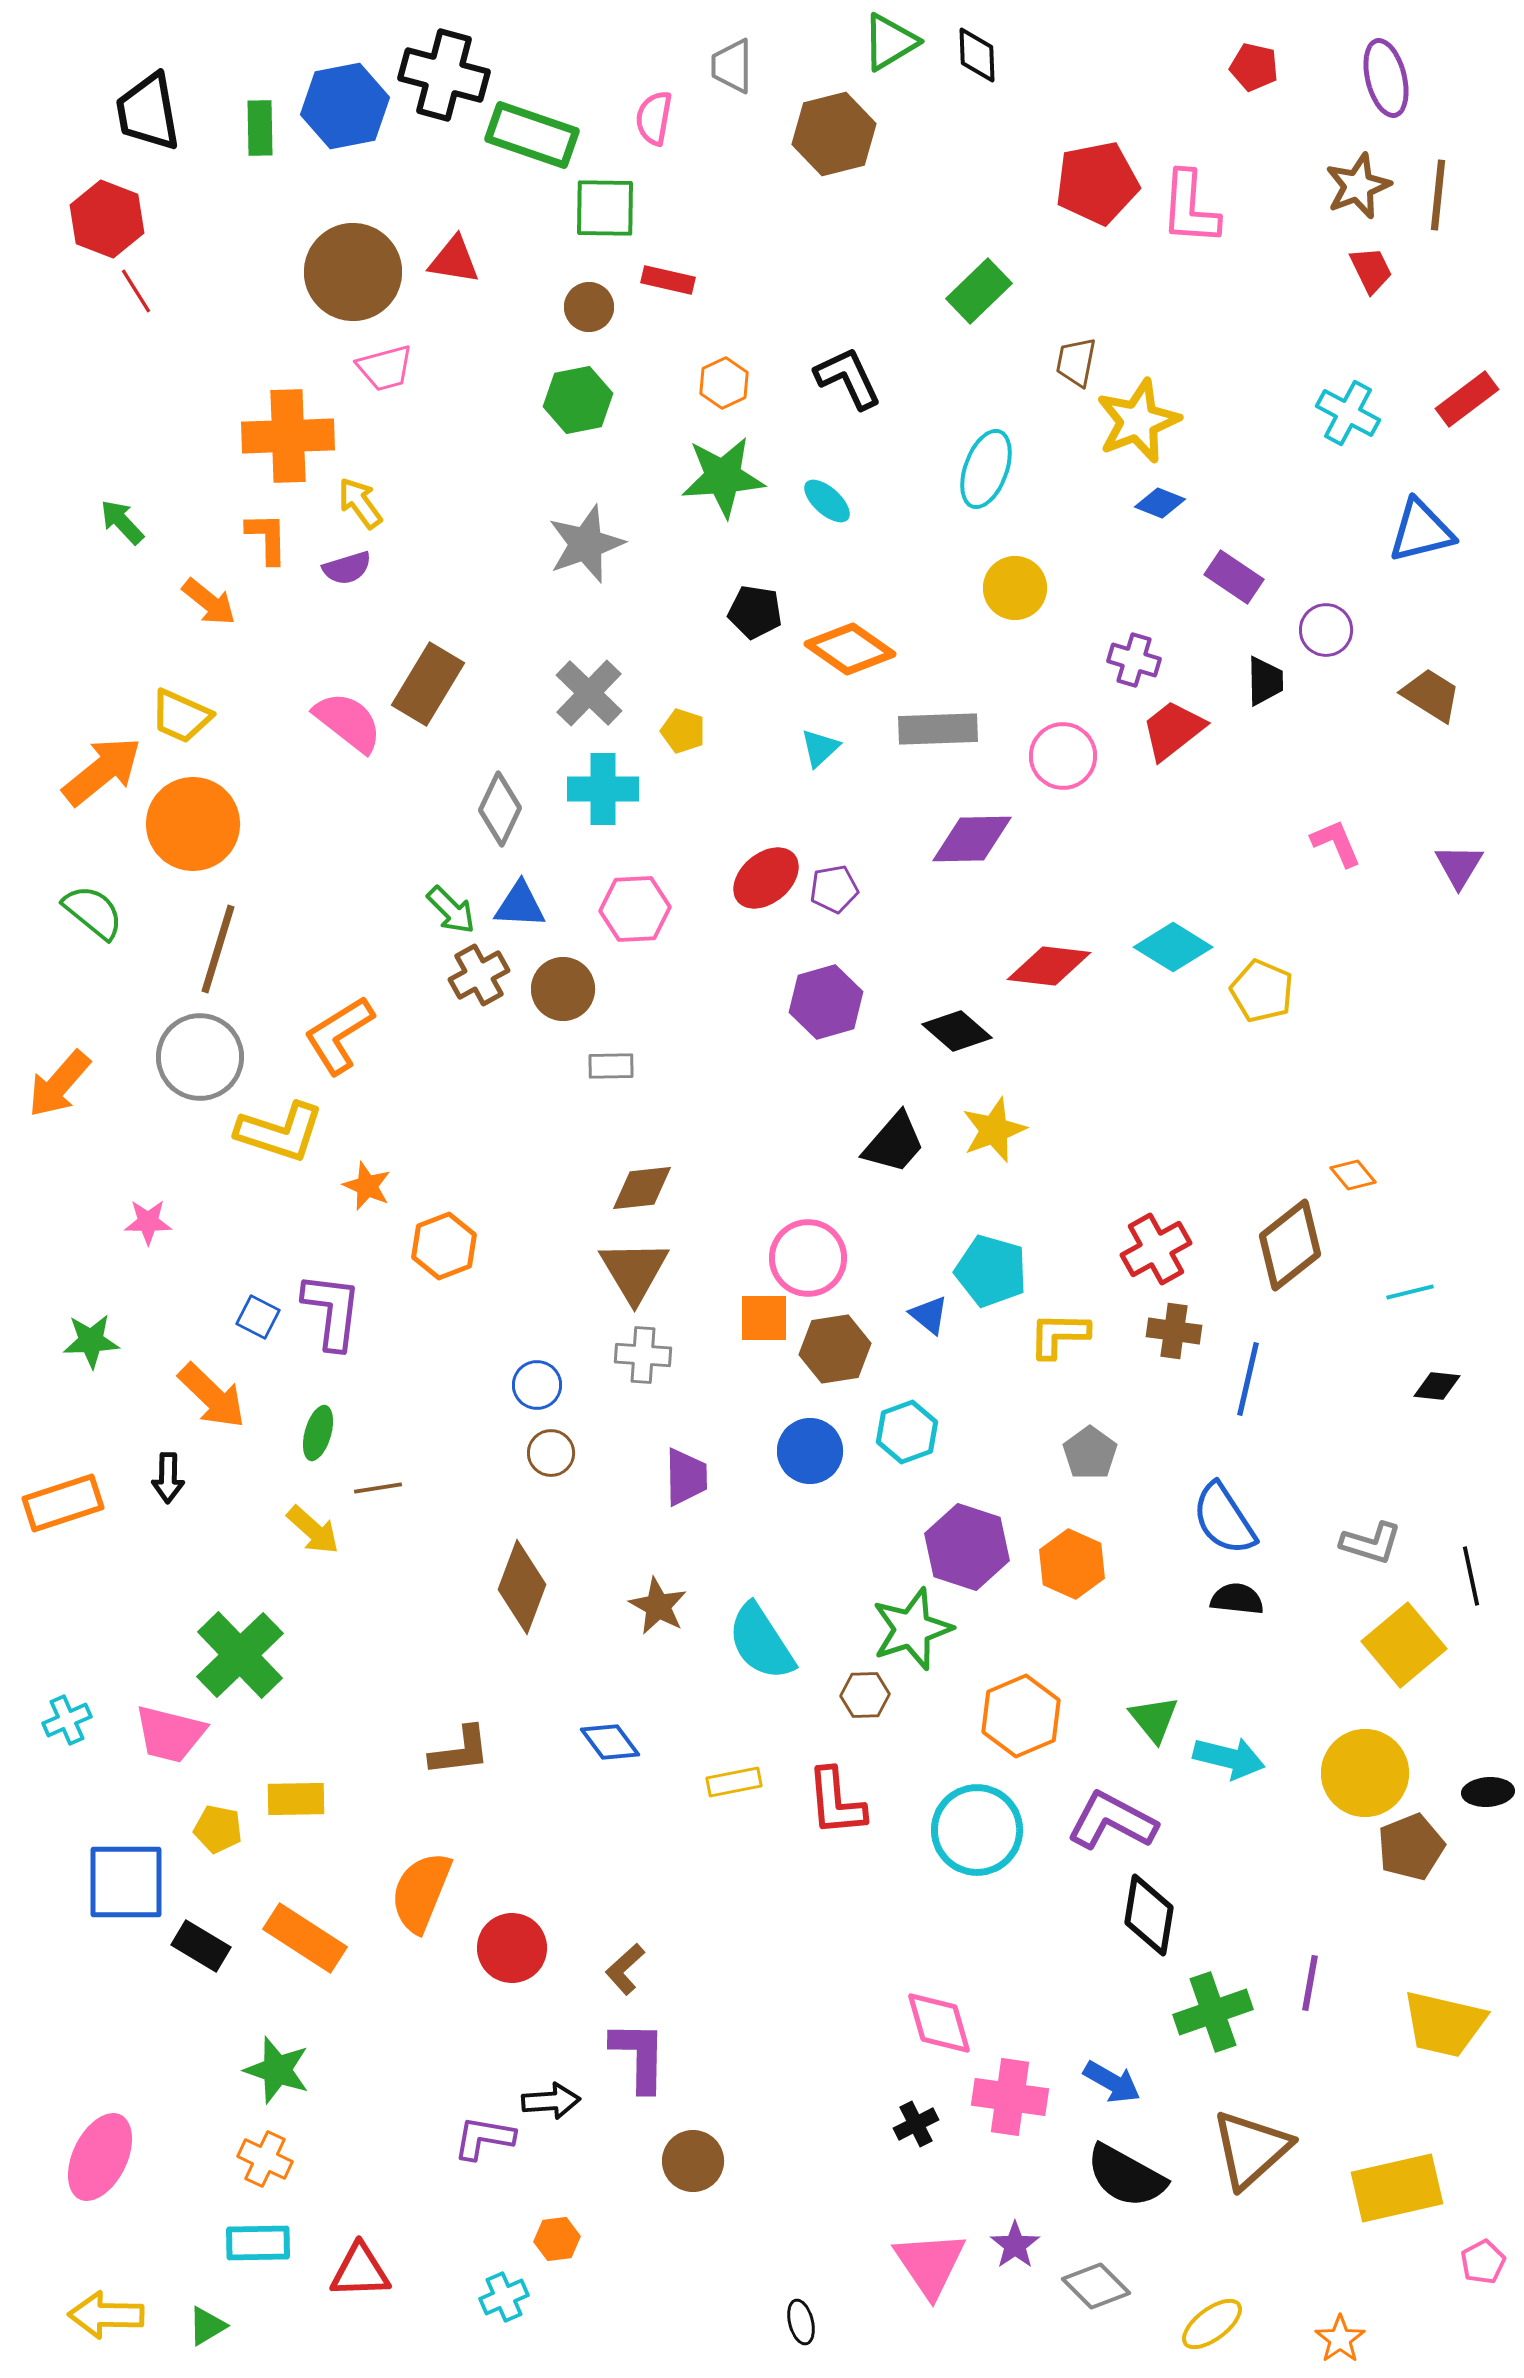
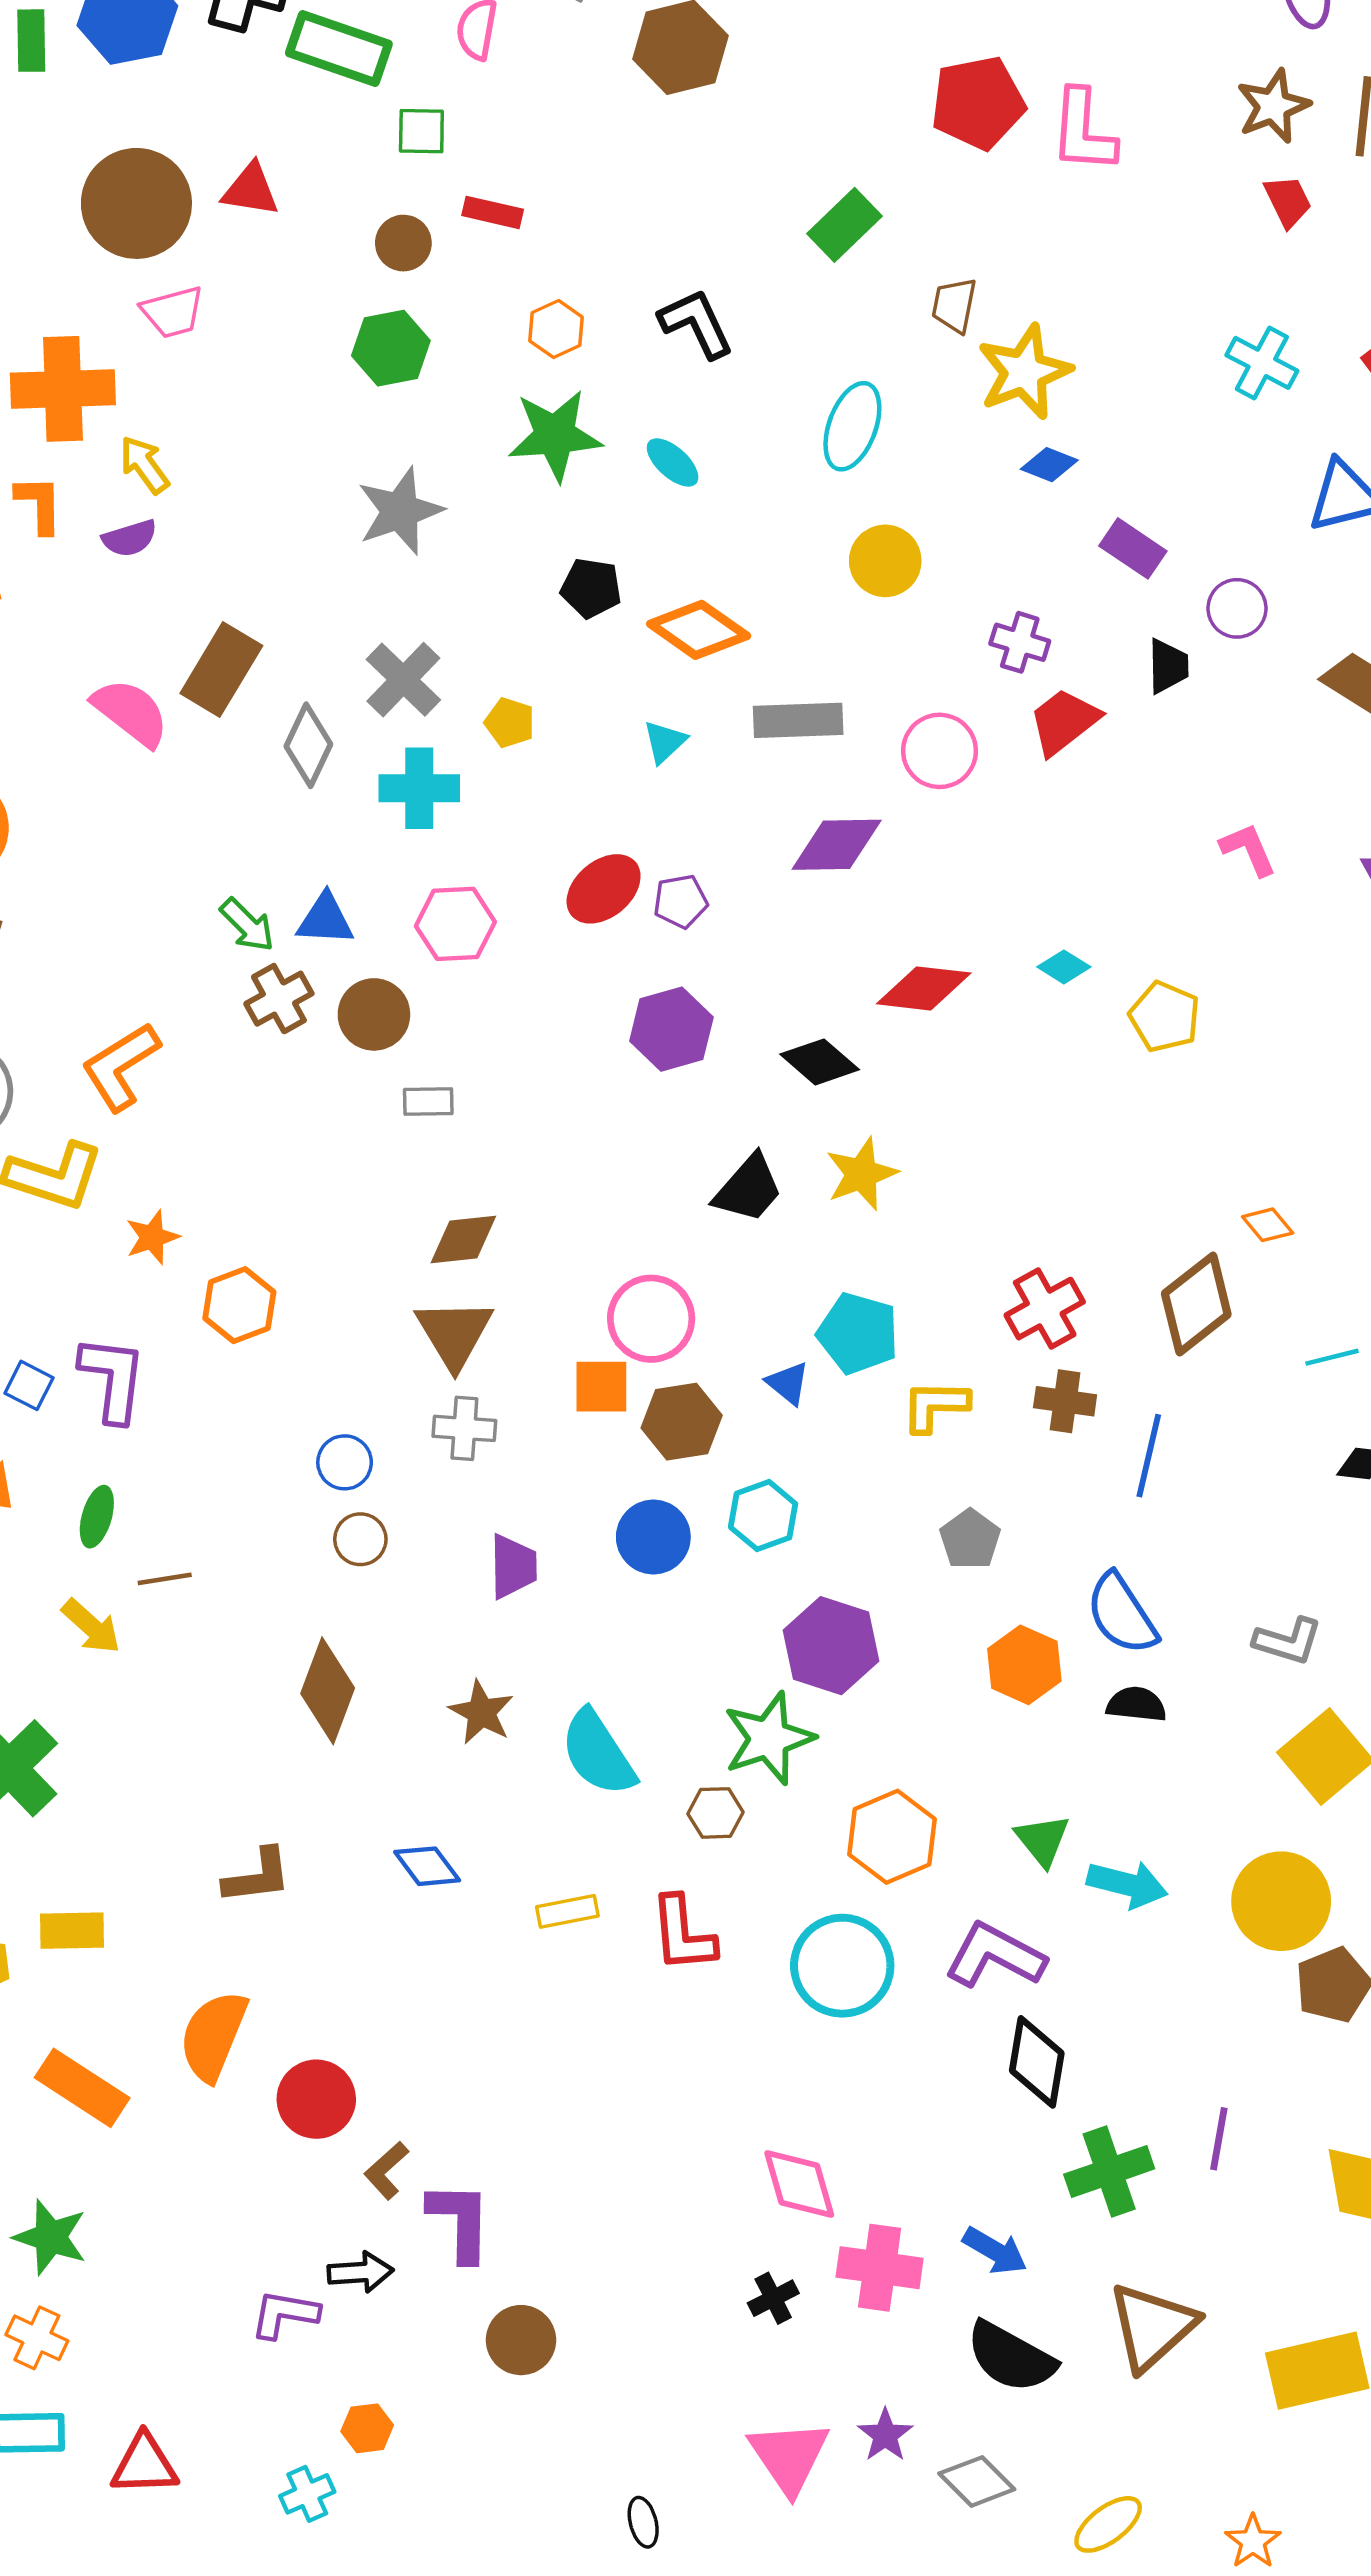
green square: (605, 208) -> (421, 131), size x0.7
gray diamond: (500, 809) -> (308, 745), moved
cyan diamond: (1173, 947) -> (1064, 967), size x0.6
orange star: (367, 1186) -> (152, 1237), turned 30
orange hexagon: (1072, 1564) -> (1024, 1665), moved
brown L-shape: (625, 1969) -> (386, 2170), moved

